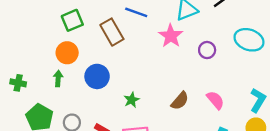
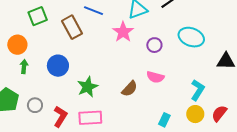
orange circle: (67, 53) -> (17, 45), moved
green star: (132, 100) -> (88, 87), size x1.5
pink semicircle: (215, 100) -> (155, 77), moved, turned 144

